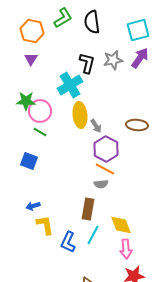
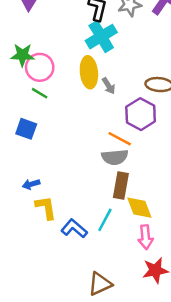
cyan cross: (70, 85) -> (101, 37), moved
purple hexagon: (106, 149) -> (141, 114), moved
gray semicircle: (101, 184) -> (115, 157), size x1.5
brown rectangle: (88, 209) -> (121, 185), moved
blue L-shape: (68, 242) -> (74, 229), turned 105

